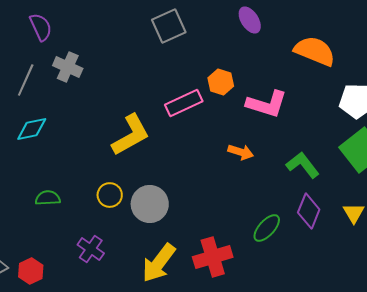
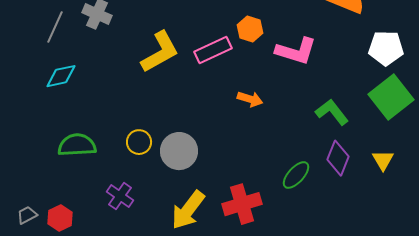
yellow L-shape: (131, 135) -> (160, 52), moved
orange arrow: (241, 152) -> (250, 99), moved
green semicircle: (48, 198) -> (77, 145), size x1.5

